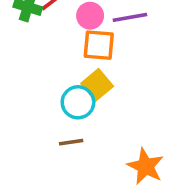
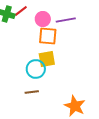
yellow square: (97, 85) -> (47, 59), turned 30

